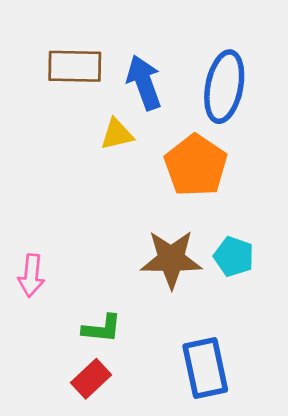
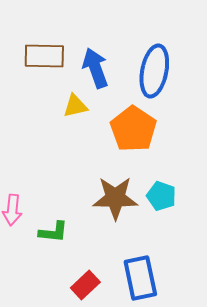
green L-shape: (102, 329) -> (53, 232), moved
red rectangle: (91, 379) -> (85, 285), moved

